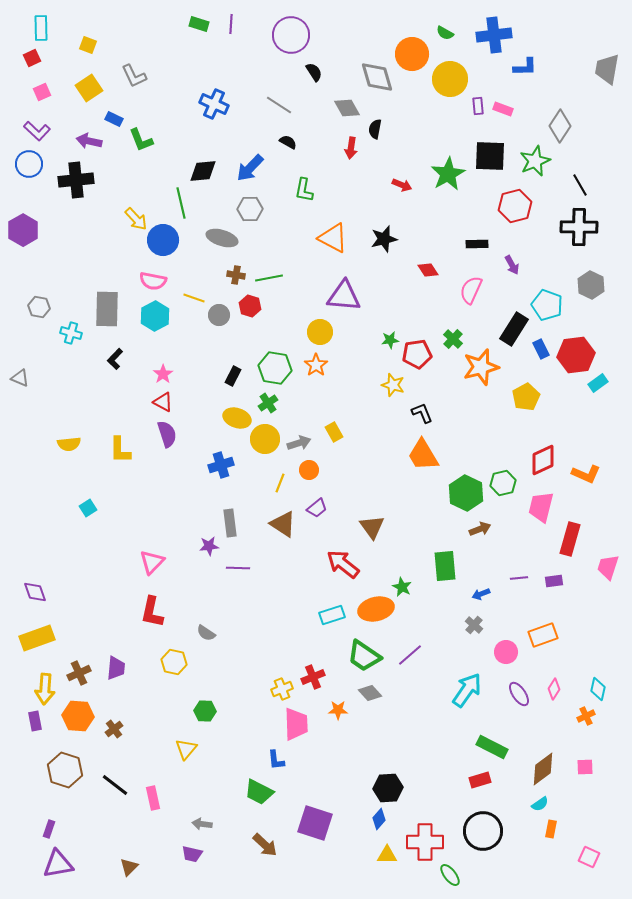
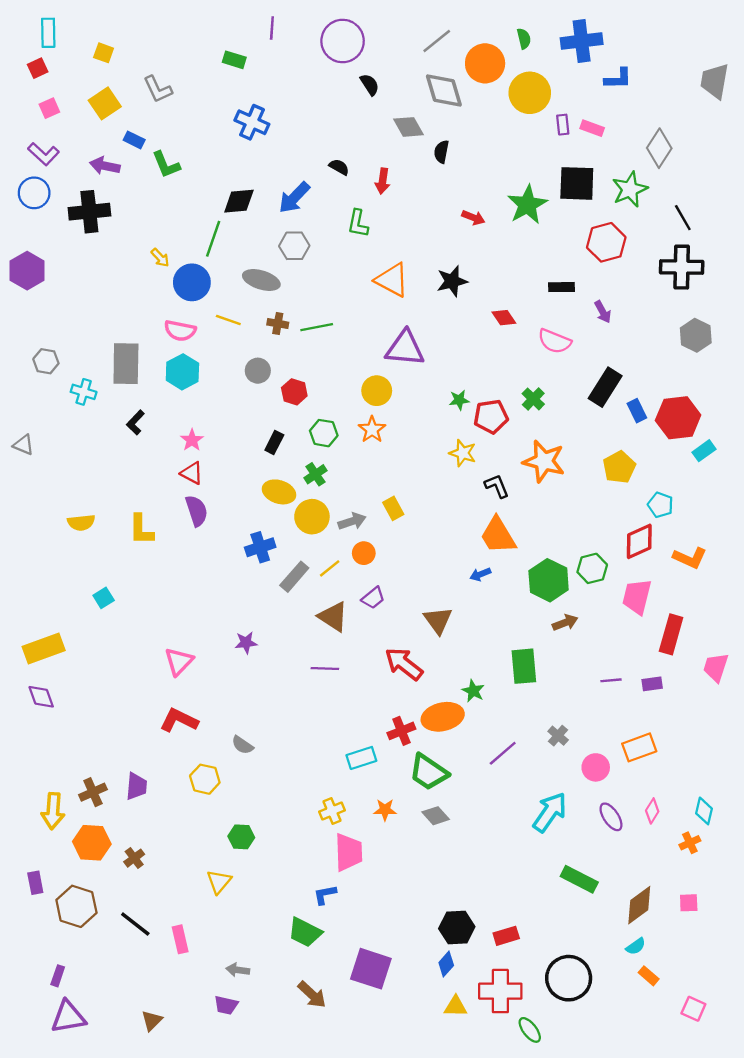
green rectangle: (199, 24) -> (234, 60), moved
green semicircle: (445, 33) -> (524, 39), turned -132
gray line: (279, 105) -> (437, 41), moved, turned -72
red arrow: (351, 148) -> (383, 181), moved
green line: (181, 203) -> (213, 239), turned 32
yellow arrow: (136, 219) -> (160, 258), size x0.7
pink semicircle: (471, 290) -> (554, 341), turned -92
yellow line: (194, 298) -> (228, 320), moved
cyan pentagon: (547, 305) -> (660, 505), moved, size x0.7
red hexagon: (250, 306) -> (294, 392), moved
orange star: (481, 367) -> (544, 461), moved, turned 30
green hexagon: (275, 368) -> (324, 433), size x0.7
yellow line: (280, 483) -> (330, 568), turned 30
gray rectangle: (230, 523) -> (294, 577), moved, turned 48
purple line: (238, 568) -> (325, 669), moved
blue arrow: (481, 594) -> (480, 574), moved
red L-shape: (152, 612) -> (179, 720), turned 104
cyan rectangle: (332, 615) -> (361, 758), moved
yellow rectangle: (37, 638) -> (44, 648), moved
purple line: (410, 655) -> (503, 753), moved
red cross: (313, 677) -> (401, 731), moved
orange star: (338, 710) -> (385, 810), moved
purple rectangle: (35, 721) -> (35, 883), moved
blue L-shape: (276, 760) -> (325, 895), turned 85
red rectangle: (480, 780) -> (506, 936), moved
orange rectangle: (551, 829) -> (649, 976), turned -60

